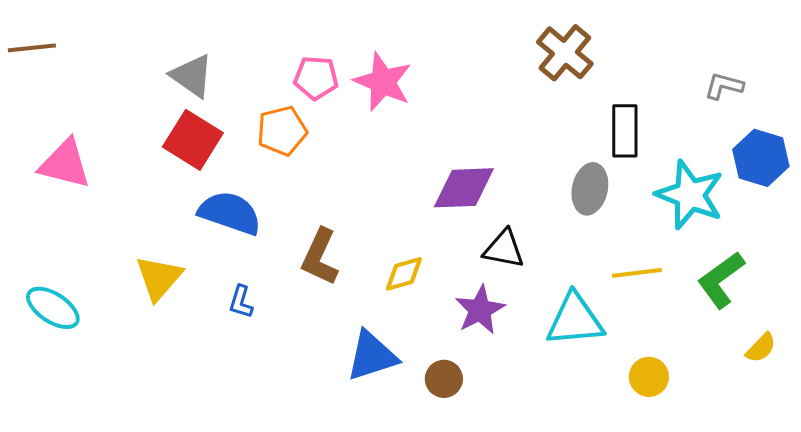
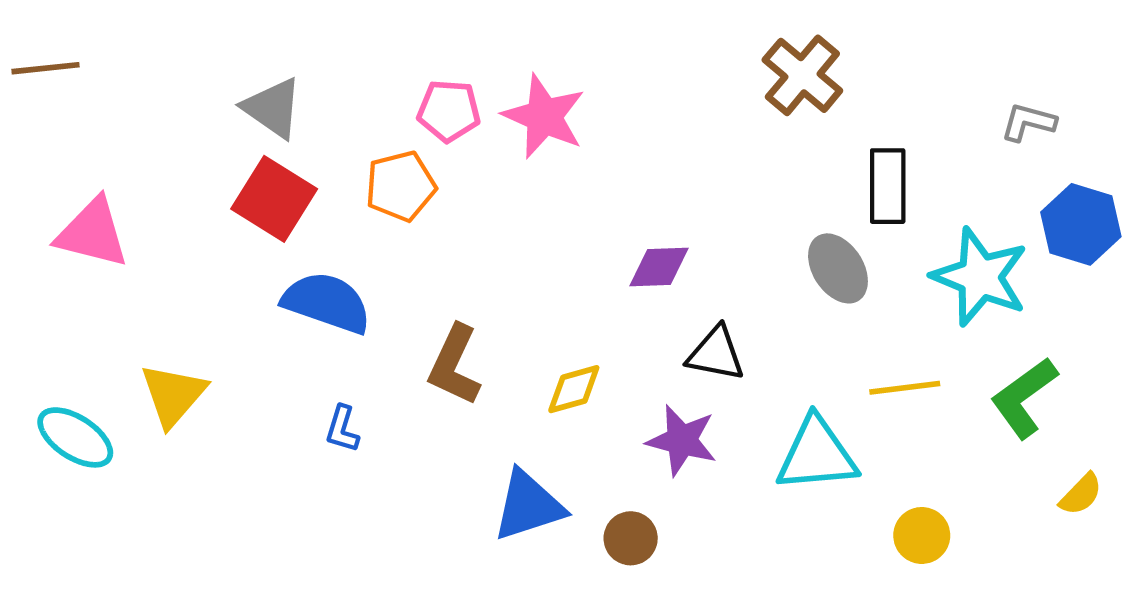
purple diamond: (464, 188) -> (659, 267), size x0.7
gray ellipse: (590, 189) -> (838, 268), turned -45
yellow triangle: (159, 278) -> (173, 395), moved
purple star: (480, 310) -> (682, 440), turned -30

